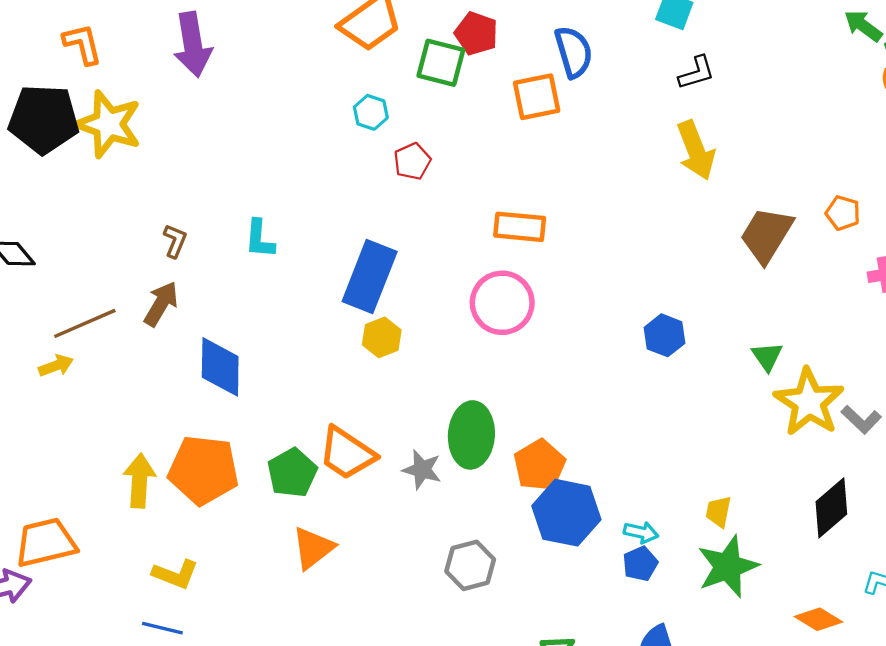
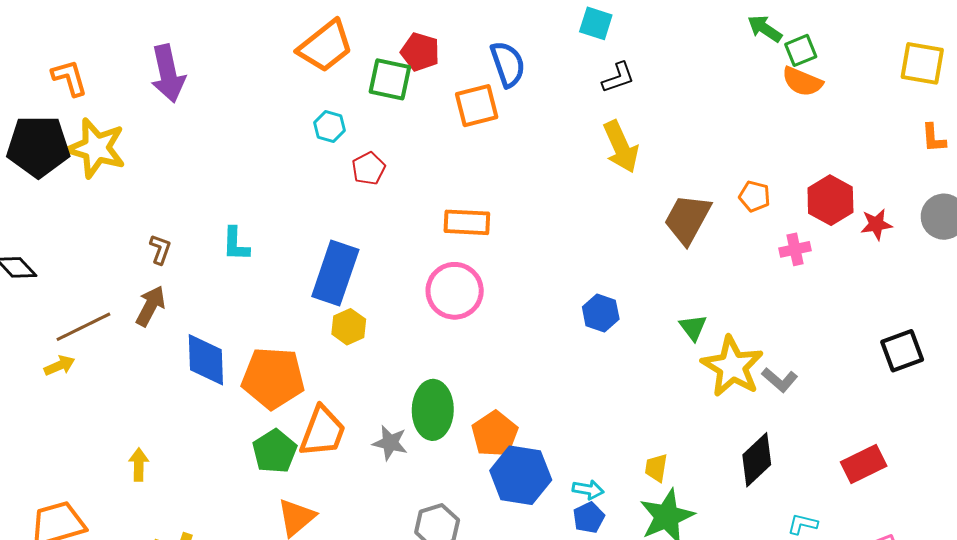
orange trapezoid: (347, 453) -> (323, 432), turned -100
orange pentagon: (204, 470) -> (273, 378), moved
yellow arrow: (139, 481) -> (139, 465), size x0.7

